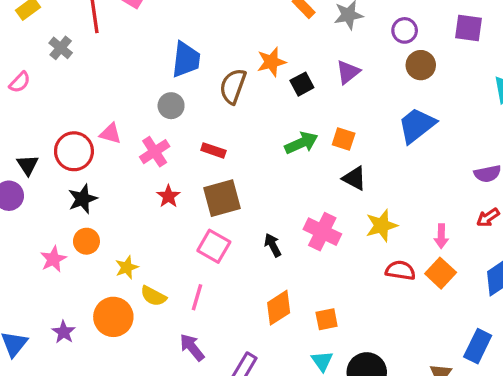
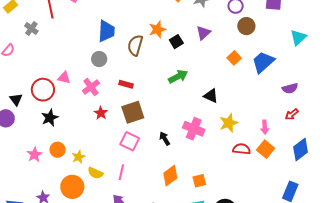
blue trapezoid: (417, 125) -> (263, 62), moved
orange square: (344, 139) -> (234, 58), moved, turned 32
orange circle: (86, 241) -> (58, 150), moved

